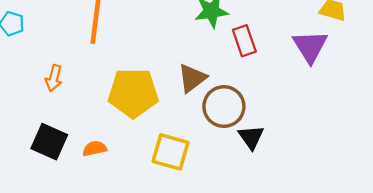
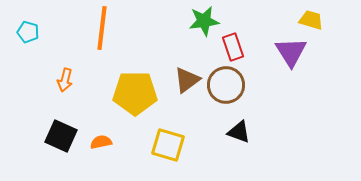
brown circle: (224, 107) -> (226, 85), moved
black triangle: (251, 137) -> (239, 132), turned -35

